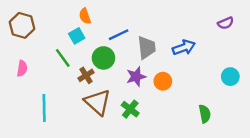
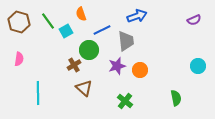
orange semicircle: (85, 16) -> (81, 14), moved
blue arrow: (184, 47) -> (137, 16), moved
green line: (63, 58) -> (48, 21), moved
brown triangle: (98, 102) -> (84, 88), size x0.7
green cross: (130, 109) -> (125, 101), moved

